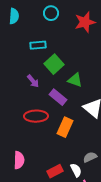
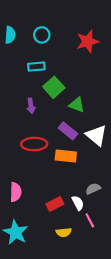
cyan circle: (51, 13) -> (42, 35), moved
purple arrow: (33, 81) -> (31, 106), turned 32
purple rectangle: (58, 97) -> (68, 131), moved
orange rectangle: (65, 127) -> (66, 156), turned 72

